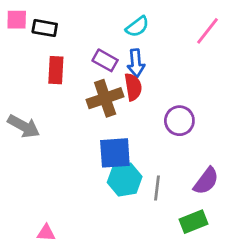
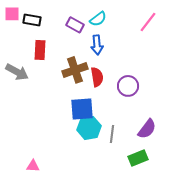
purple rectangle: (105, 60) -> (75, 25), moved
red semicircle: (133, 87) -> (97, 77), moved
gray arrow: (24, 126) -> (17, 72), moved

